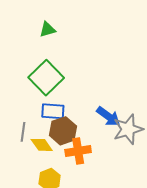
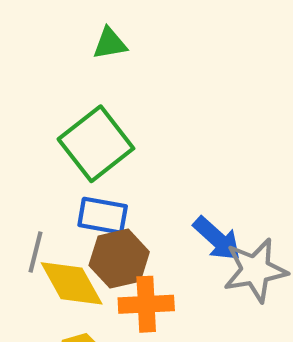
yellow diamond: (42, 145) -> (72, 283), size x1.4

